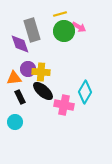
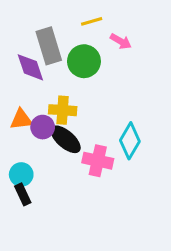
green circle: (64, 31) -> (84, 61), moved
purple circle: (28, 69) -> (43, 127), moved
black rectangle: (20, 97) -> (23, 194), moved
cyan circle: (15, 122) -> (21, 174), moved

